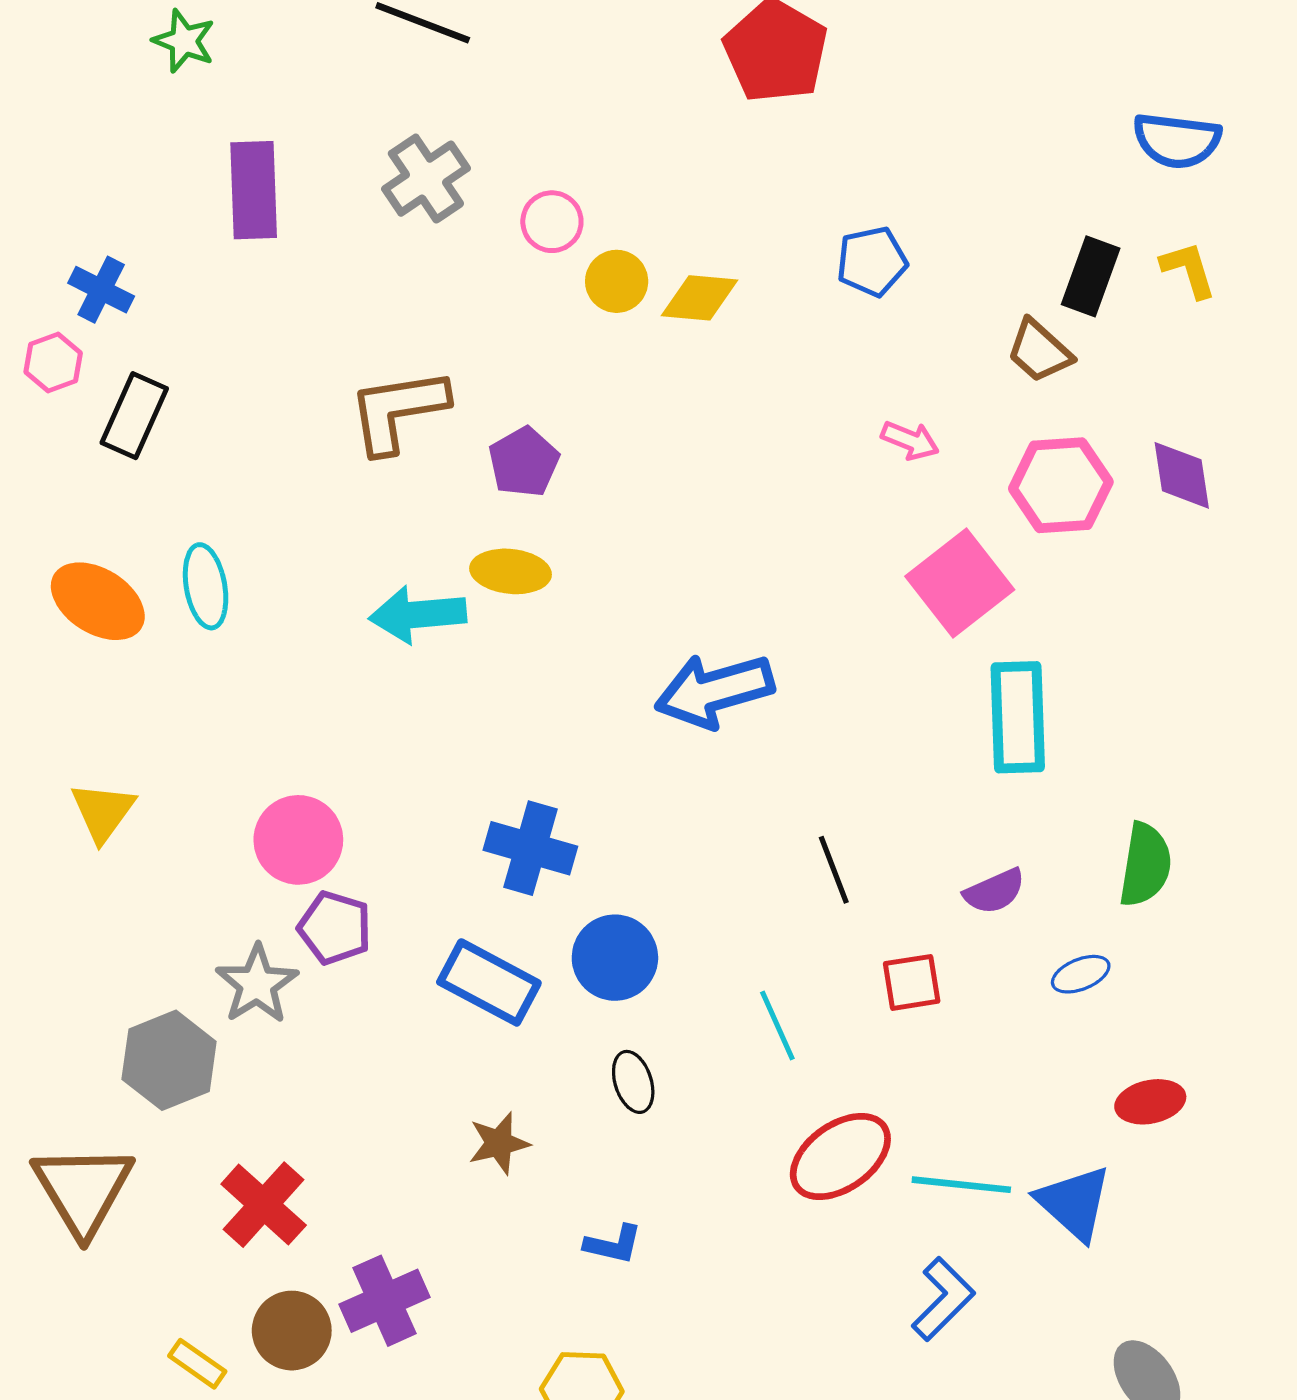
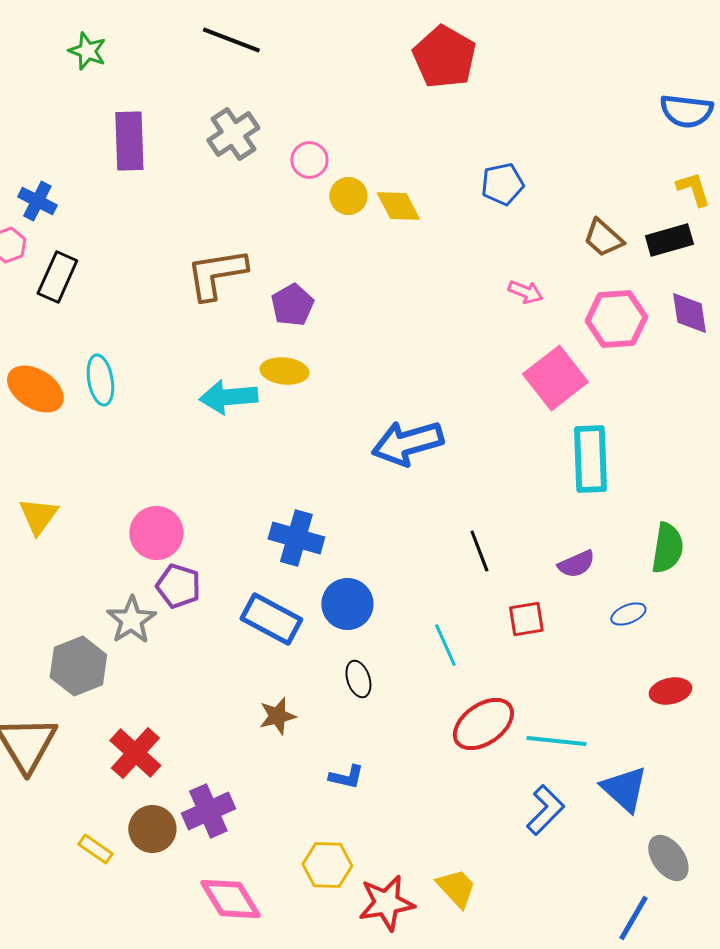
black rectangle: (1091, 276) -> (669, 240), moved, turned 54
yellow diamond: (699, 298) -> (398, 206), turned 57
blue triangle: (1074, 1203) -> (624, 789), moved

